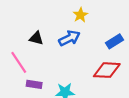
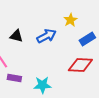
yellow star: (80, 15) -> (70, 20), moved

